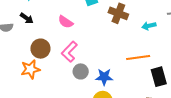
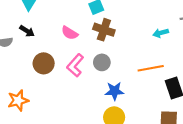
brown cross: (118, 13) -> (104, 30), moved
orange star: (30, 69) -> (18, 100), moved
gray circle: (81, 71) -> (102, 62), moved

